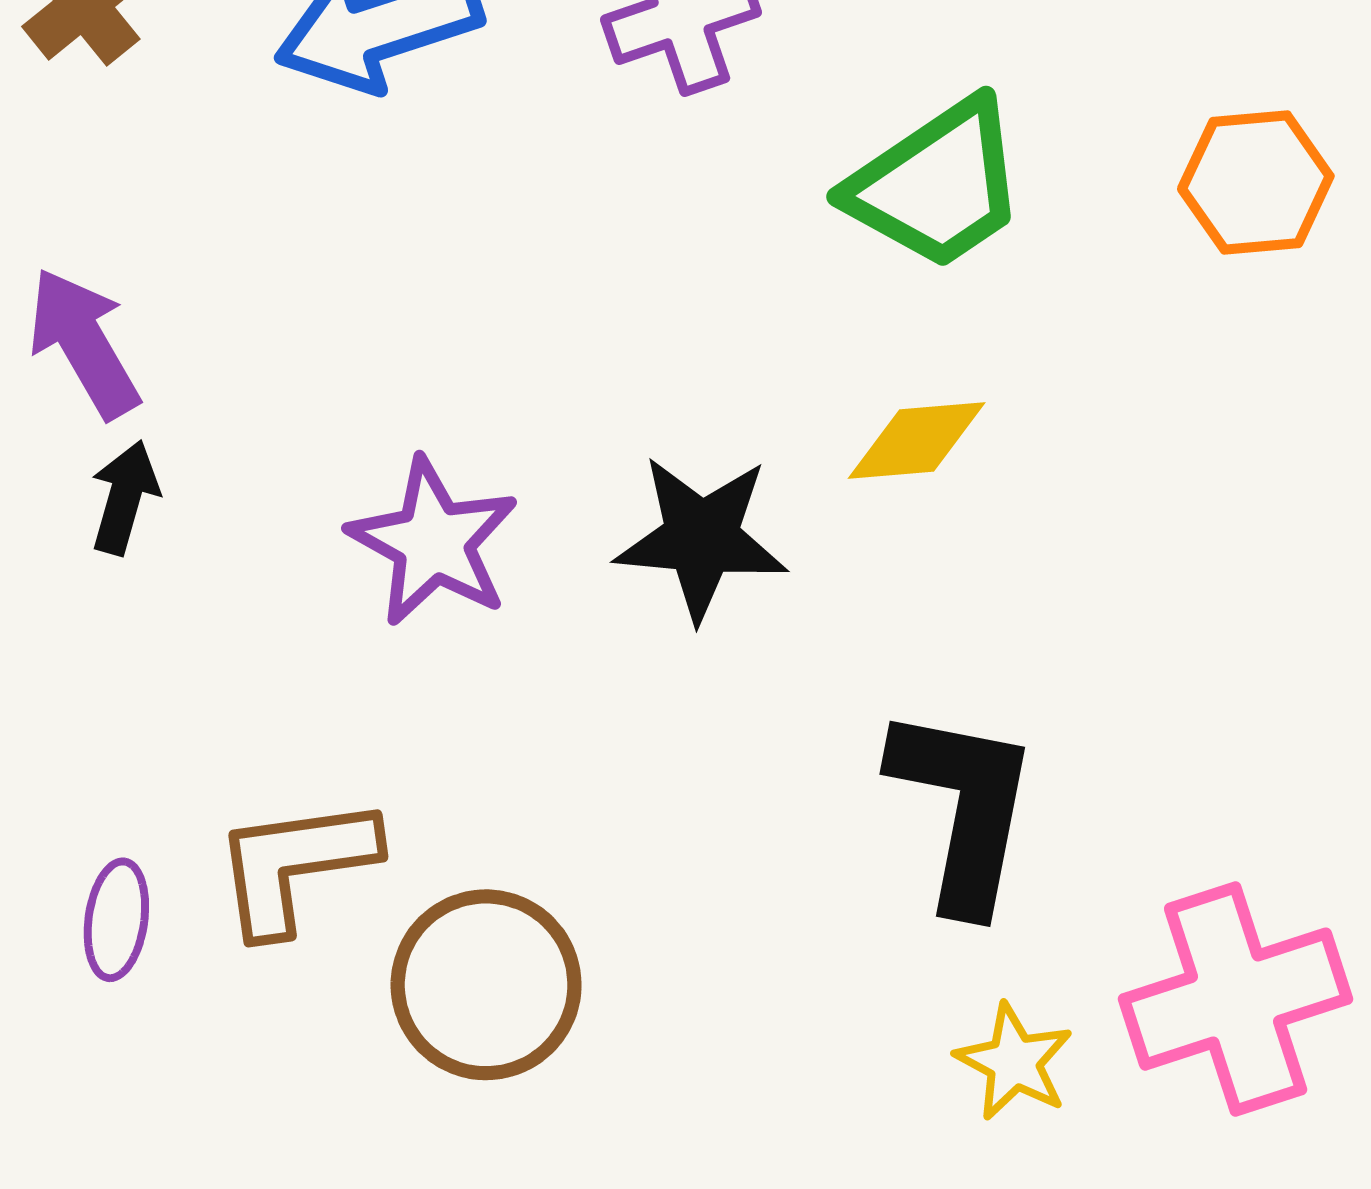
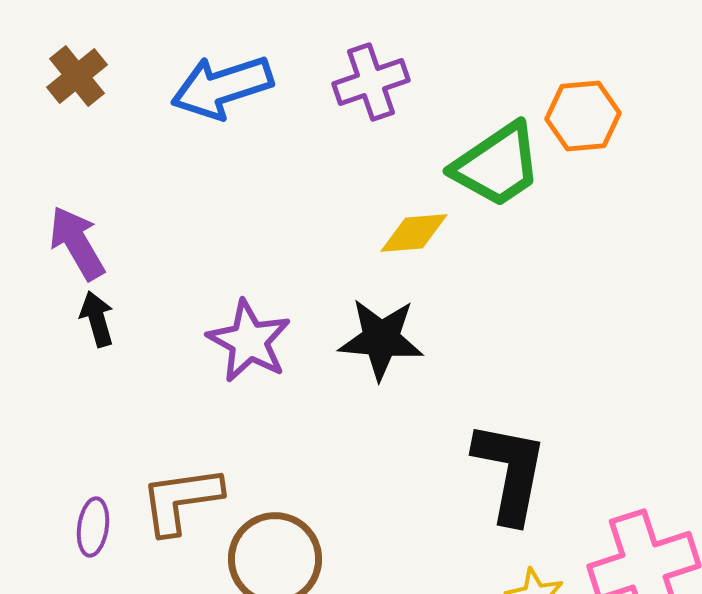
orange hexagon: (1256, 183) -> (583, 116), moved
yellow diamond: (917, 440) -> (414, 233), moved
black arrow: (125, 497) -> (97, 319), turned -32

